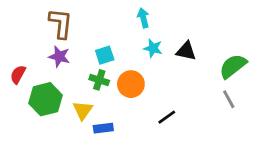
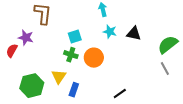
purple star: (59, 56) -> (26, 38), moved
green hexagon: (45, 99) -> (32, 86), moved
black line: (167, 117) -> (120, 94), moved
blue rectangle: (103, 128) -> (74, 90), turned -64

